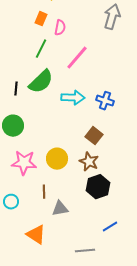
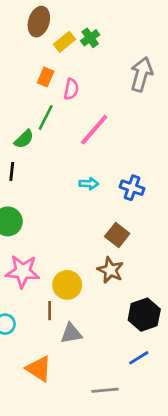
green semicircle: (41, 82) -> (24, 139), moved, size x0.6
cyan arrow: (73, 98) -> (89, 184), size x0.6
yellow circle: (57, 159) -> (67, 285), moved
black hexagon: (98, 187) -> (144, 315), moved

